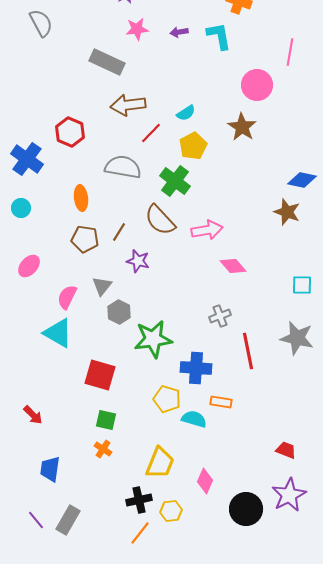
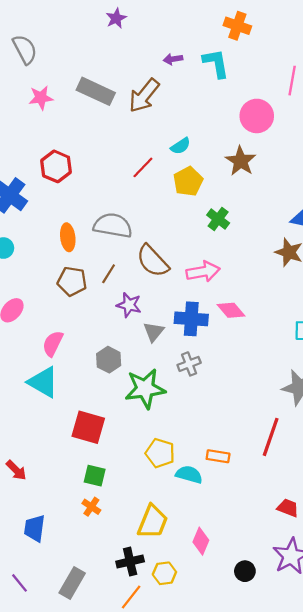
pink star: (137, 29) -> (41, 98), moved
brown arrow: (128, 105) -> (144, 96), moved, turned -44
gray semicircle: (123, 167) -> (113, 225), moved
green cross: (175, 181) -> (218, 219), moved, size x0.7
gray triangle: (102, 286) -> (154, 332), moved
gray cross: (220, 316) -> (189, 364), moved
red line: (248, 351) -> (271, 437), moved, turned 30
blue cross: (196, 368) -> (191, 319), moved
black circle: (246, 509) -> (245, 571), size x0.6
gray rectangle: (68, 520) -> (72, 583), moved

